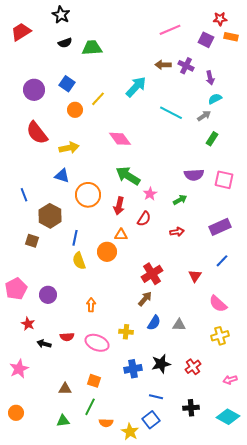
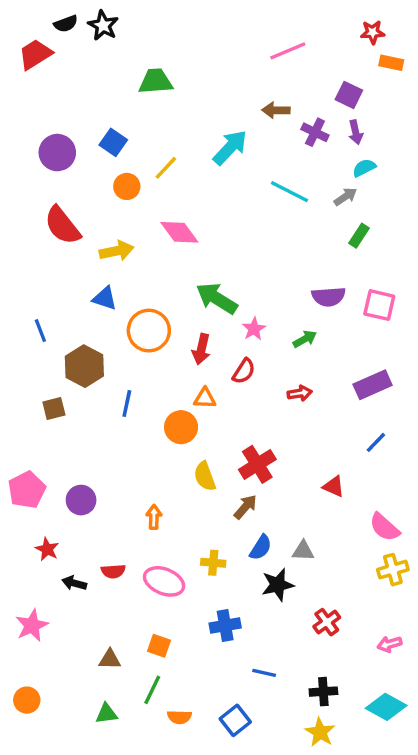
purple square: (206, 40) -> (349, 95), moved
black semicircle: (65, 43) -> (66, 24), moved
purple cross: (186, 66) -> (315, 132), moved
pink diamond: (120, 139) -> (179, 232), moved
brown square: (32, 241) -> (54, 409), turned -32
yellow semicircle: (79, 261) -> (205, 476), moved
red triangle: (195, 276) -> (334, 486), moved, turned -40
pink semicircle: (218, 304) -> (384, 527), moved
yellow cross: (220, 336) -> (393, 570), moved
black star: (161, 364) -> (278, 585), moved
blue square: (151, 420) -> (235, 720), moved
yellow star: (130, 432) -> (320, 732), moved

